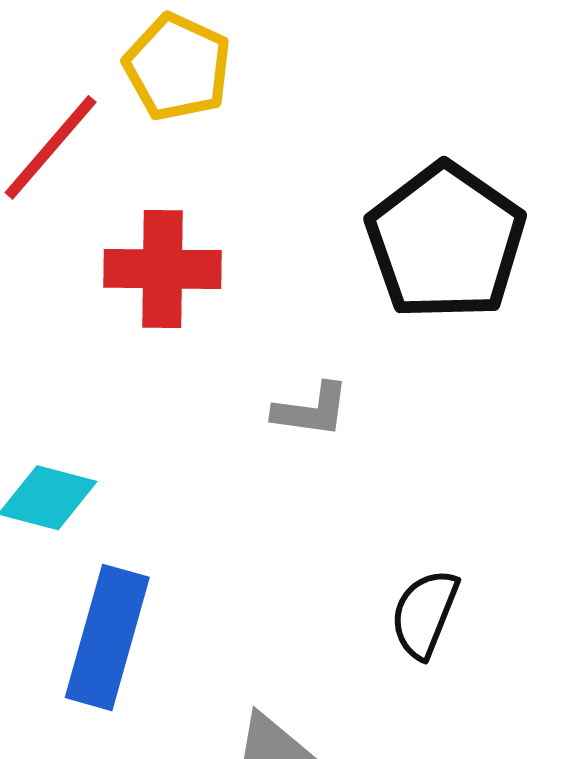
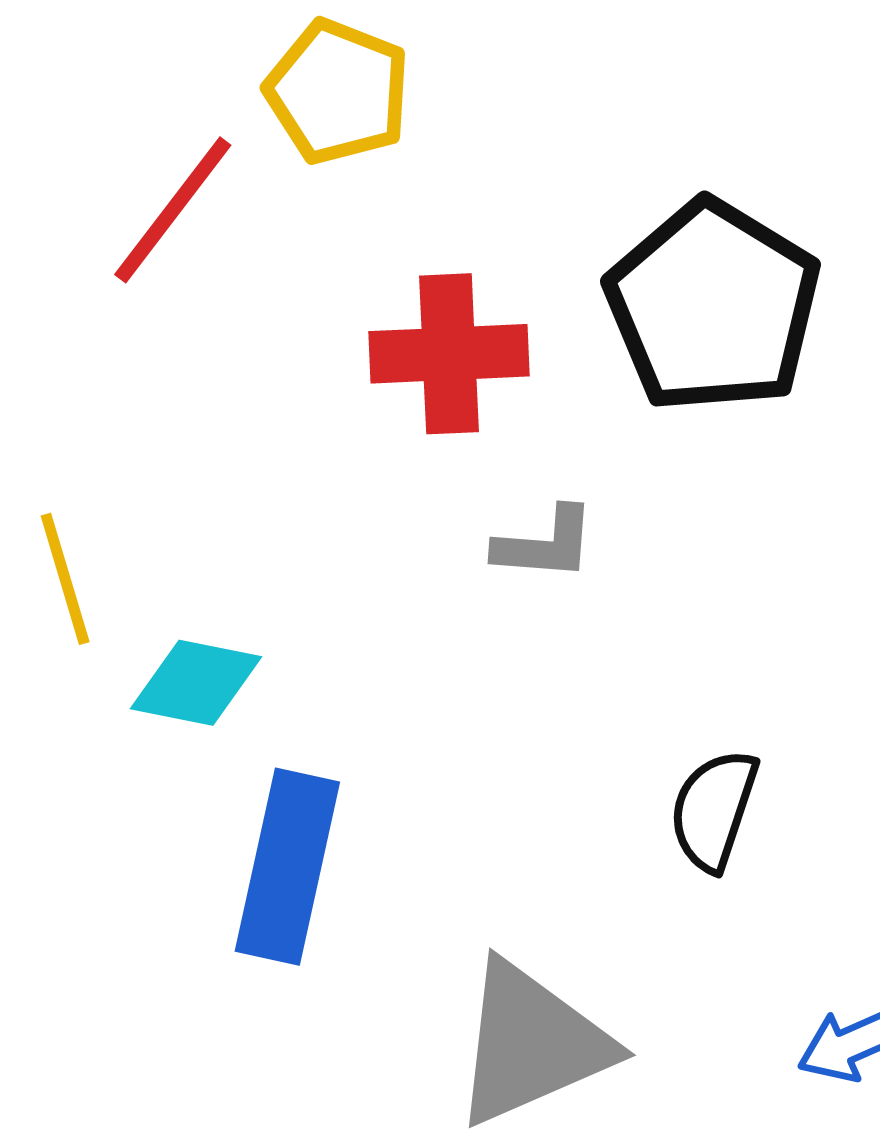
red cross: (163, 269) -> (449, 354), moved

